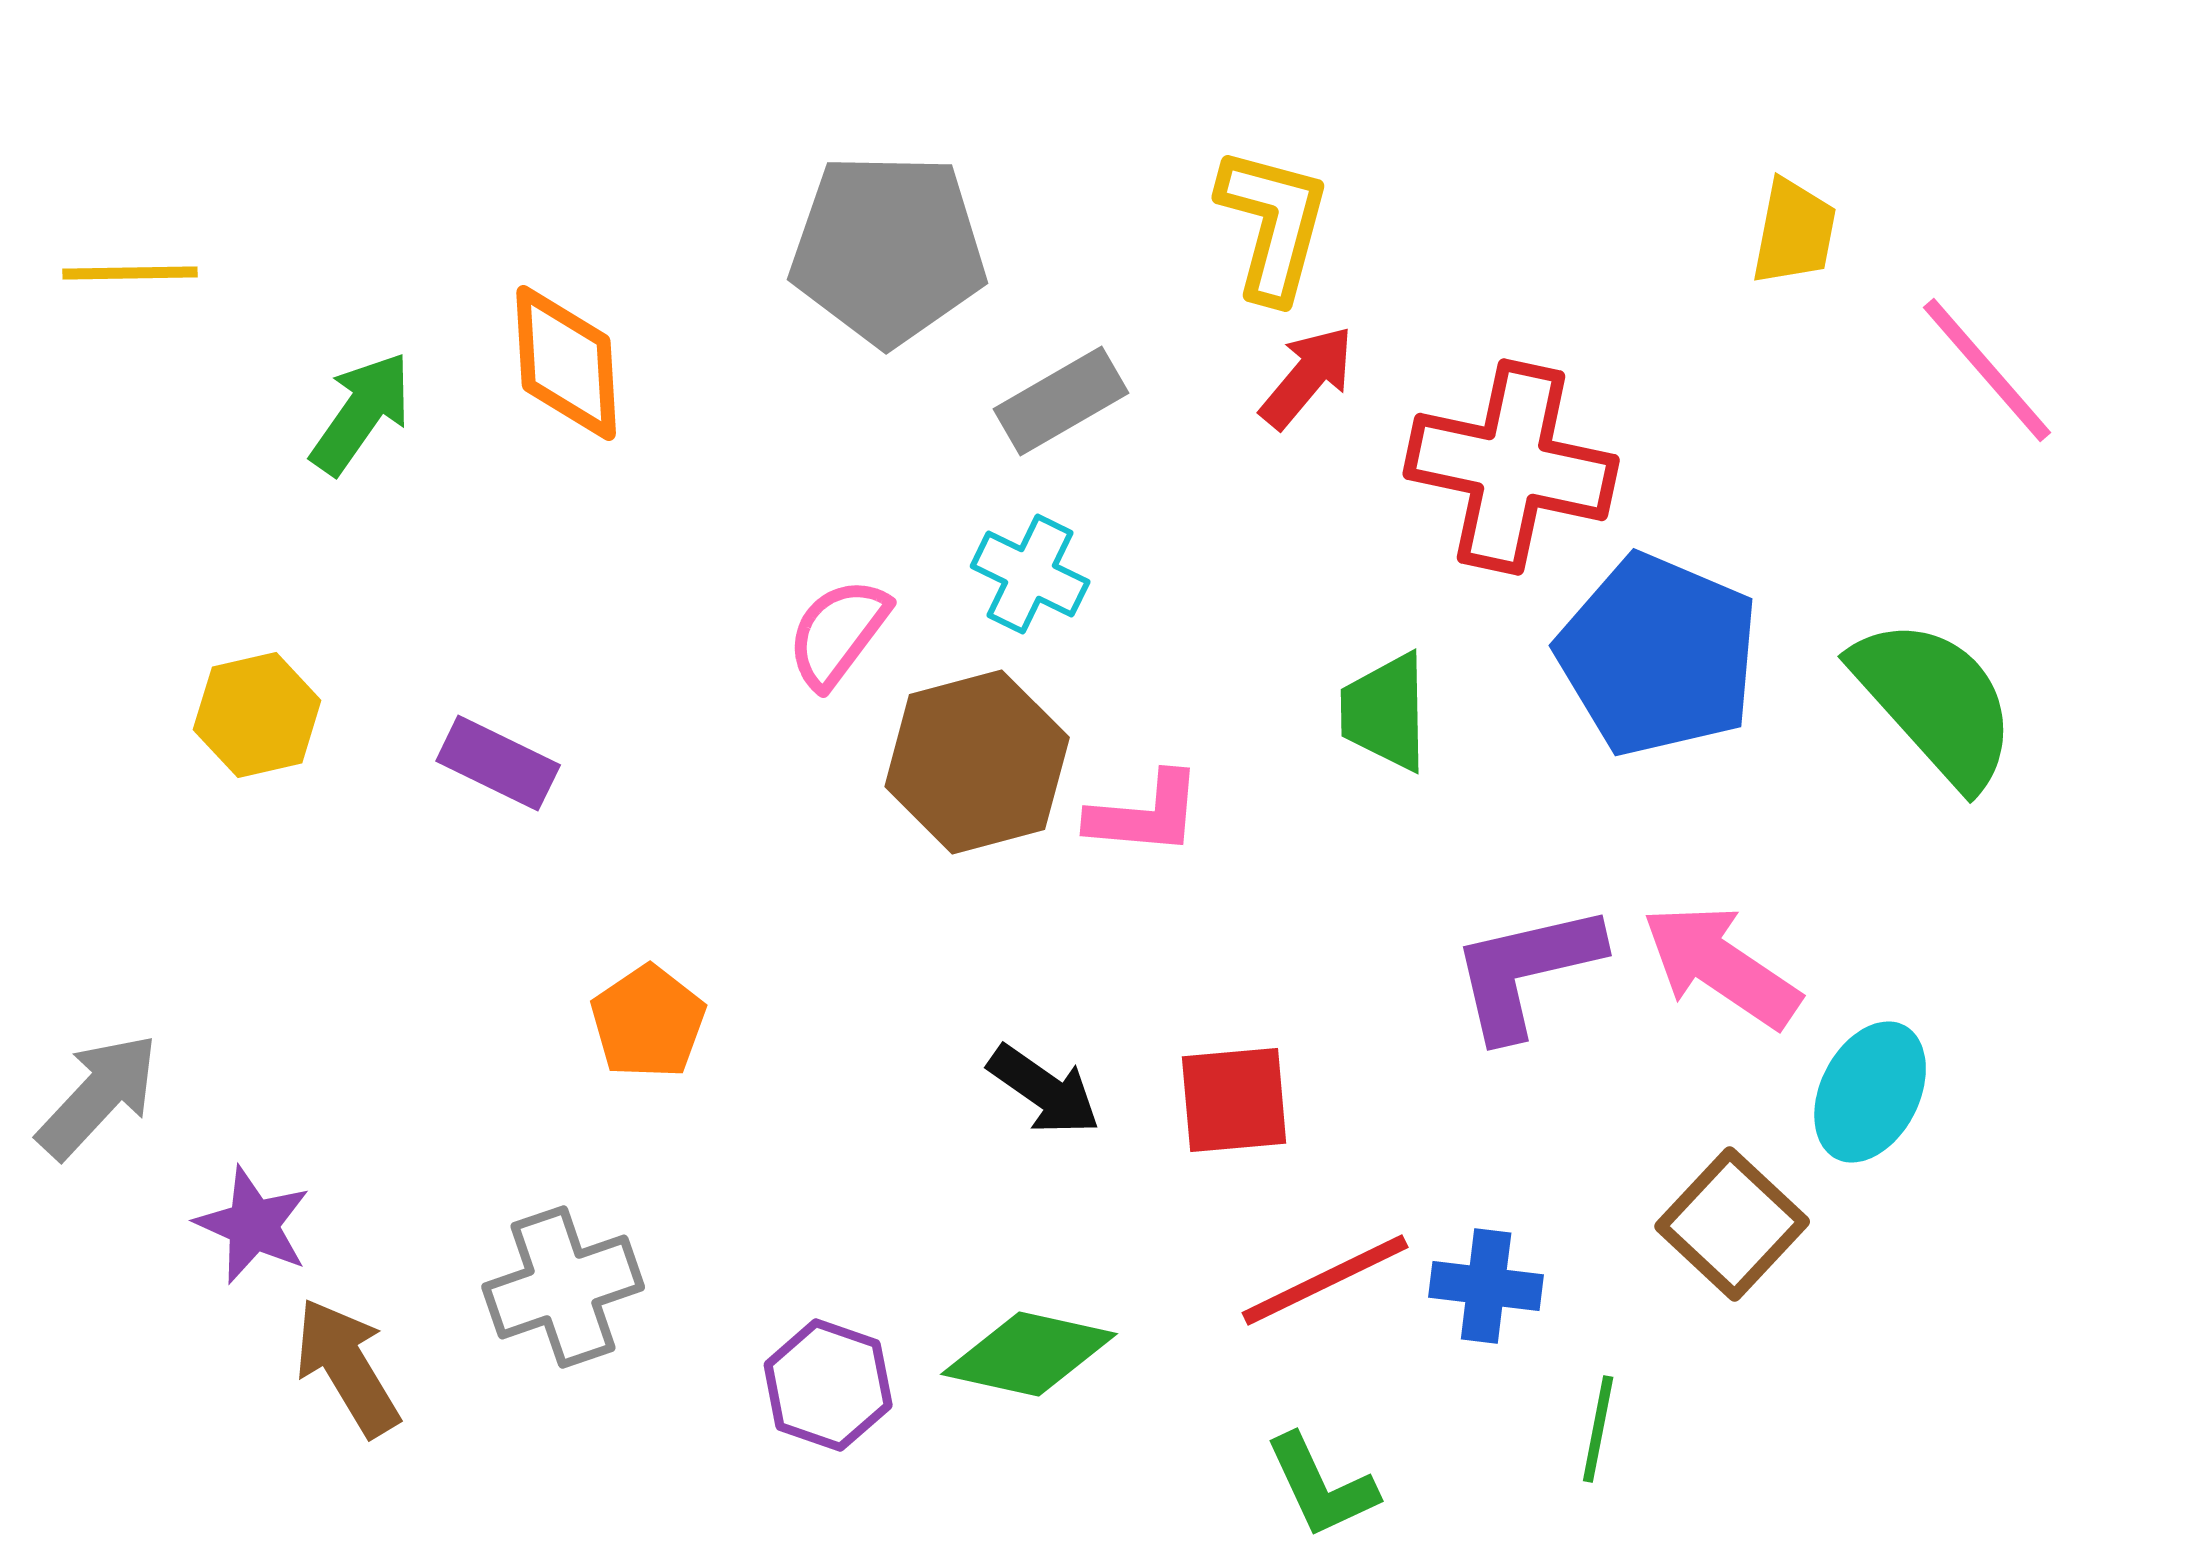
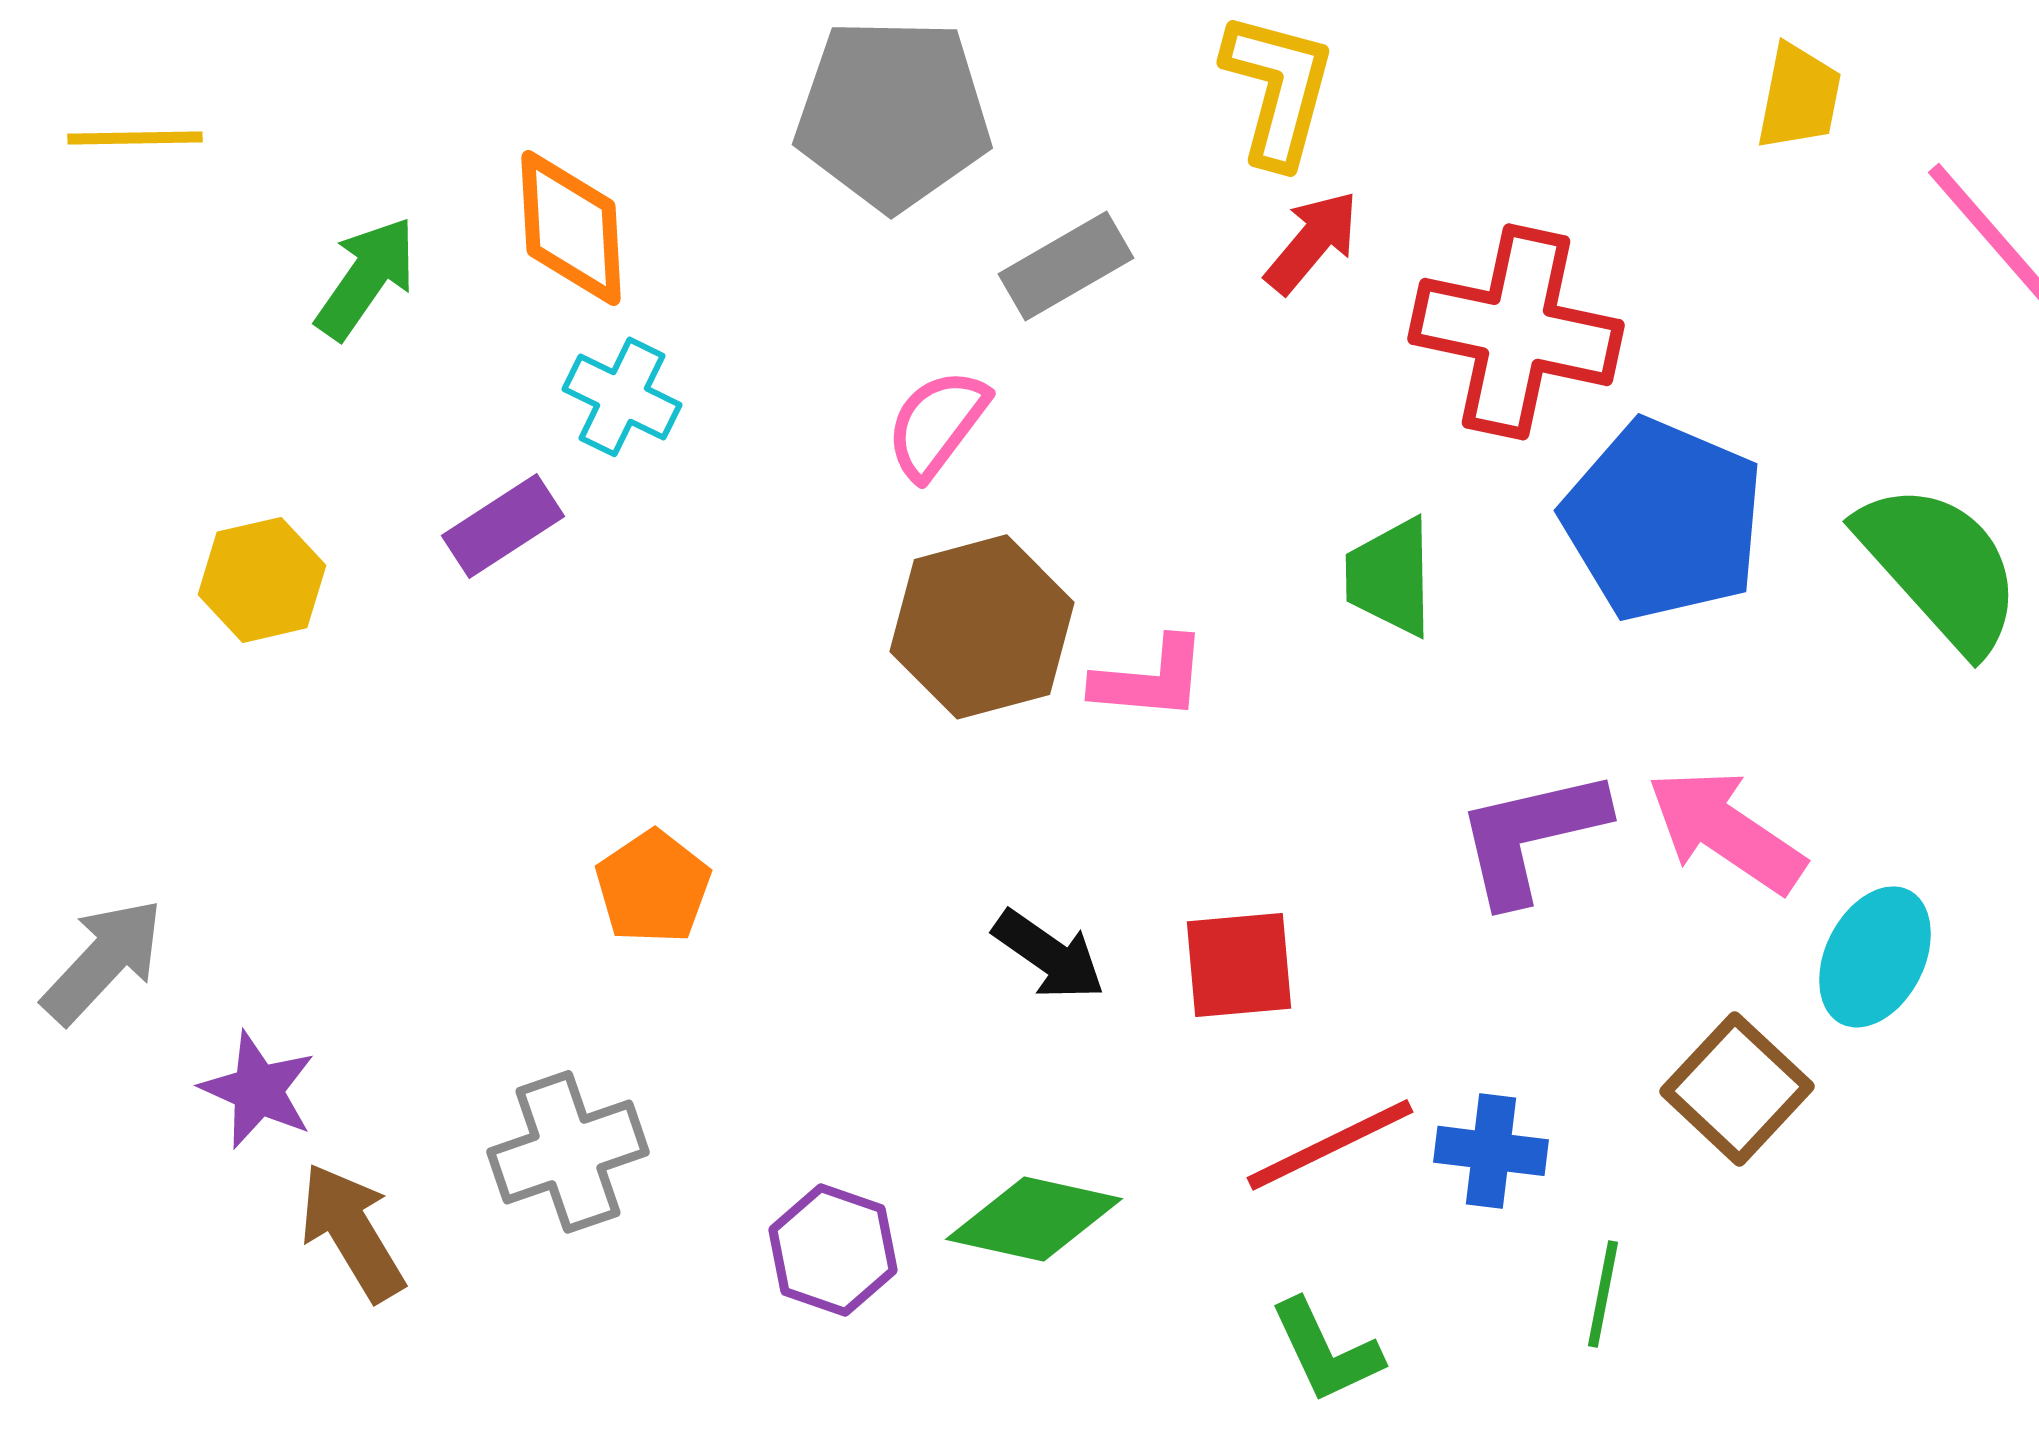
cyan cross: (1030, 574) -> (622, 397), moved
pink semicircle: (838, 633) -> (937, 424), moved
purple rectangle: (498, 763) -> (503, 526), moved, turned -59

